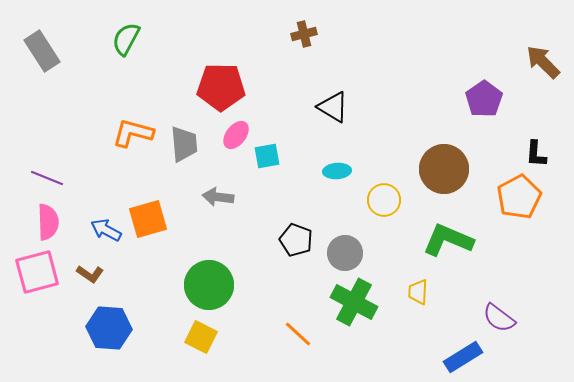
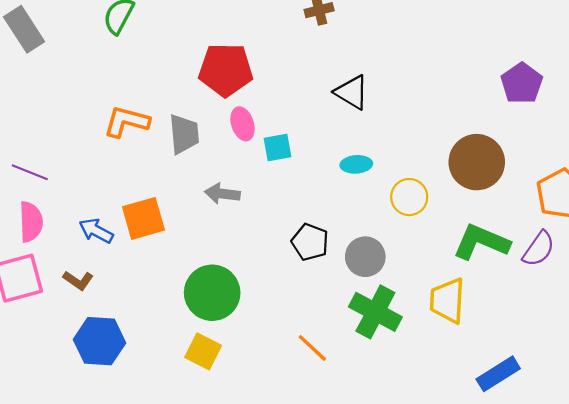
pink ellipse: (236, 135) -> (243, 124), turned -56
yellow trapezoid: (418, 292) -> (447, 301), size x1.6
purple semicircle: (499, 318) -> (539, 249), moved, turned -92

